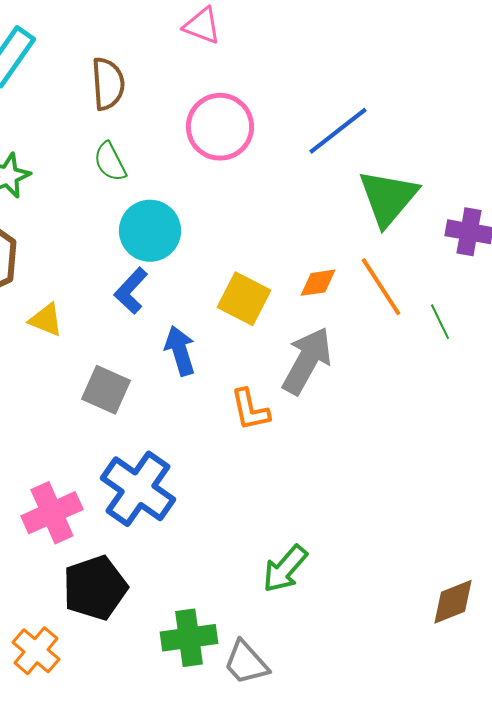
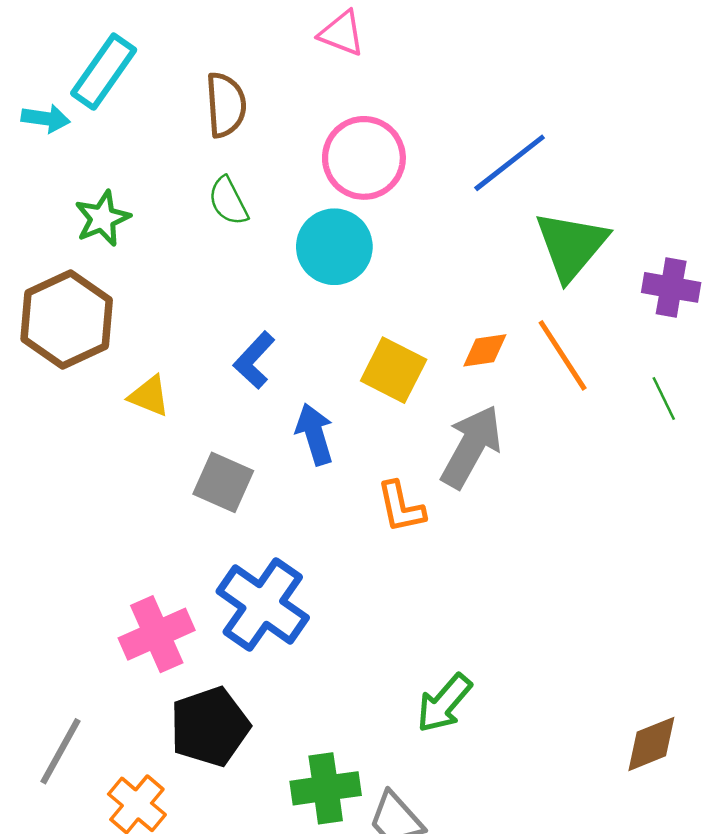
cyan circle: (150, 231) -> (334, 247), moved
green line: (440, 322) -> (664, 398), moved

